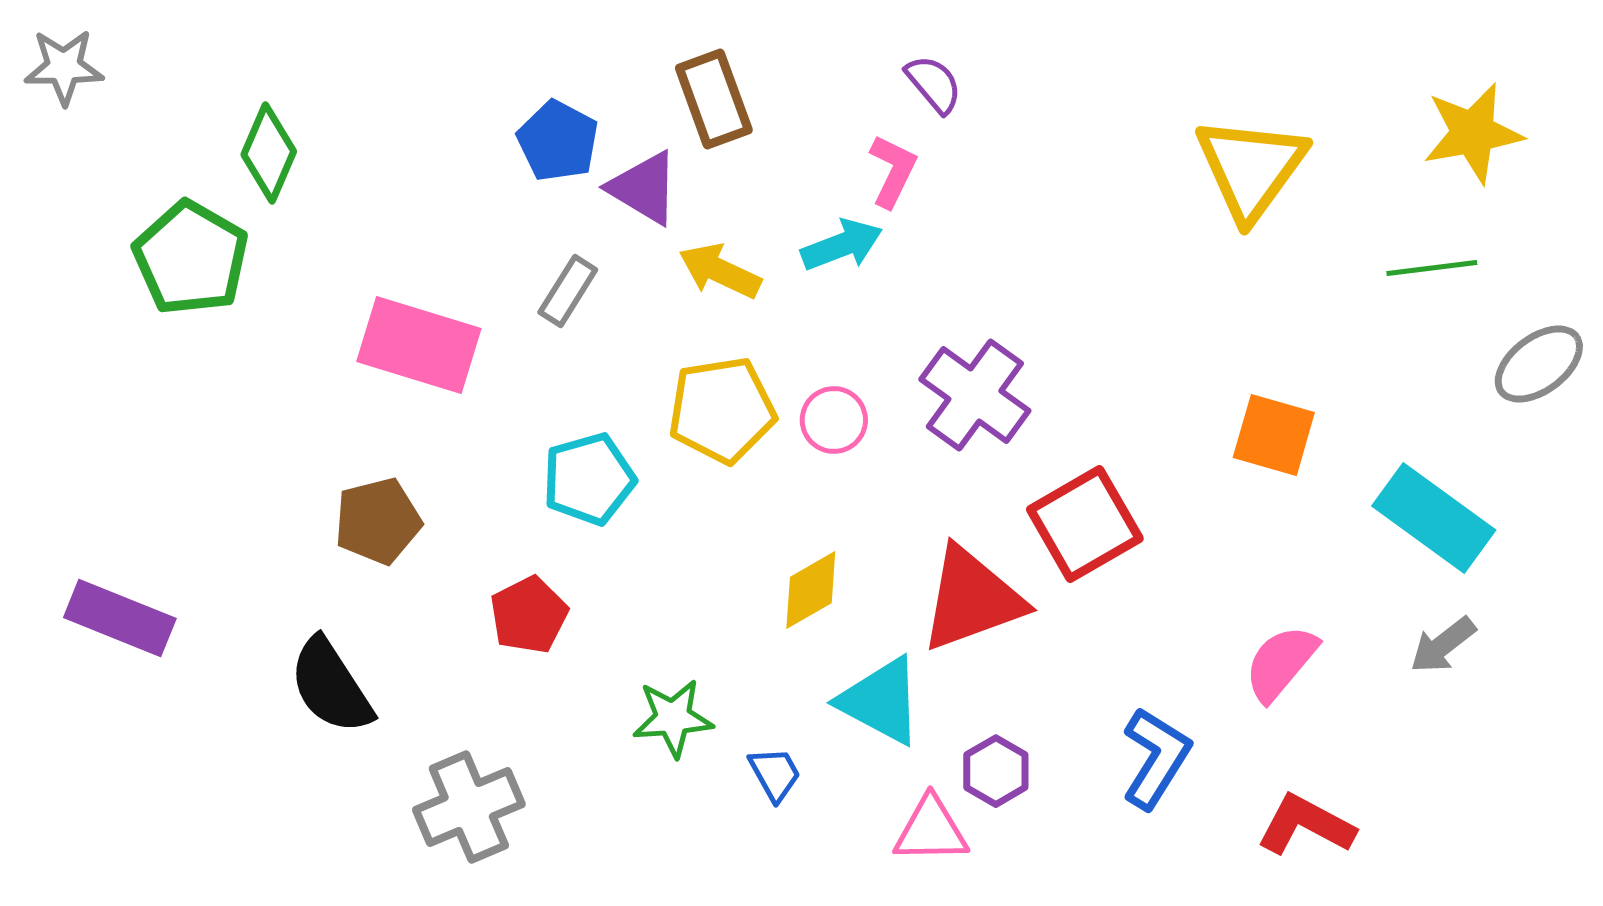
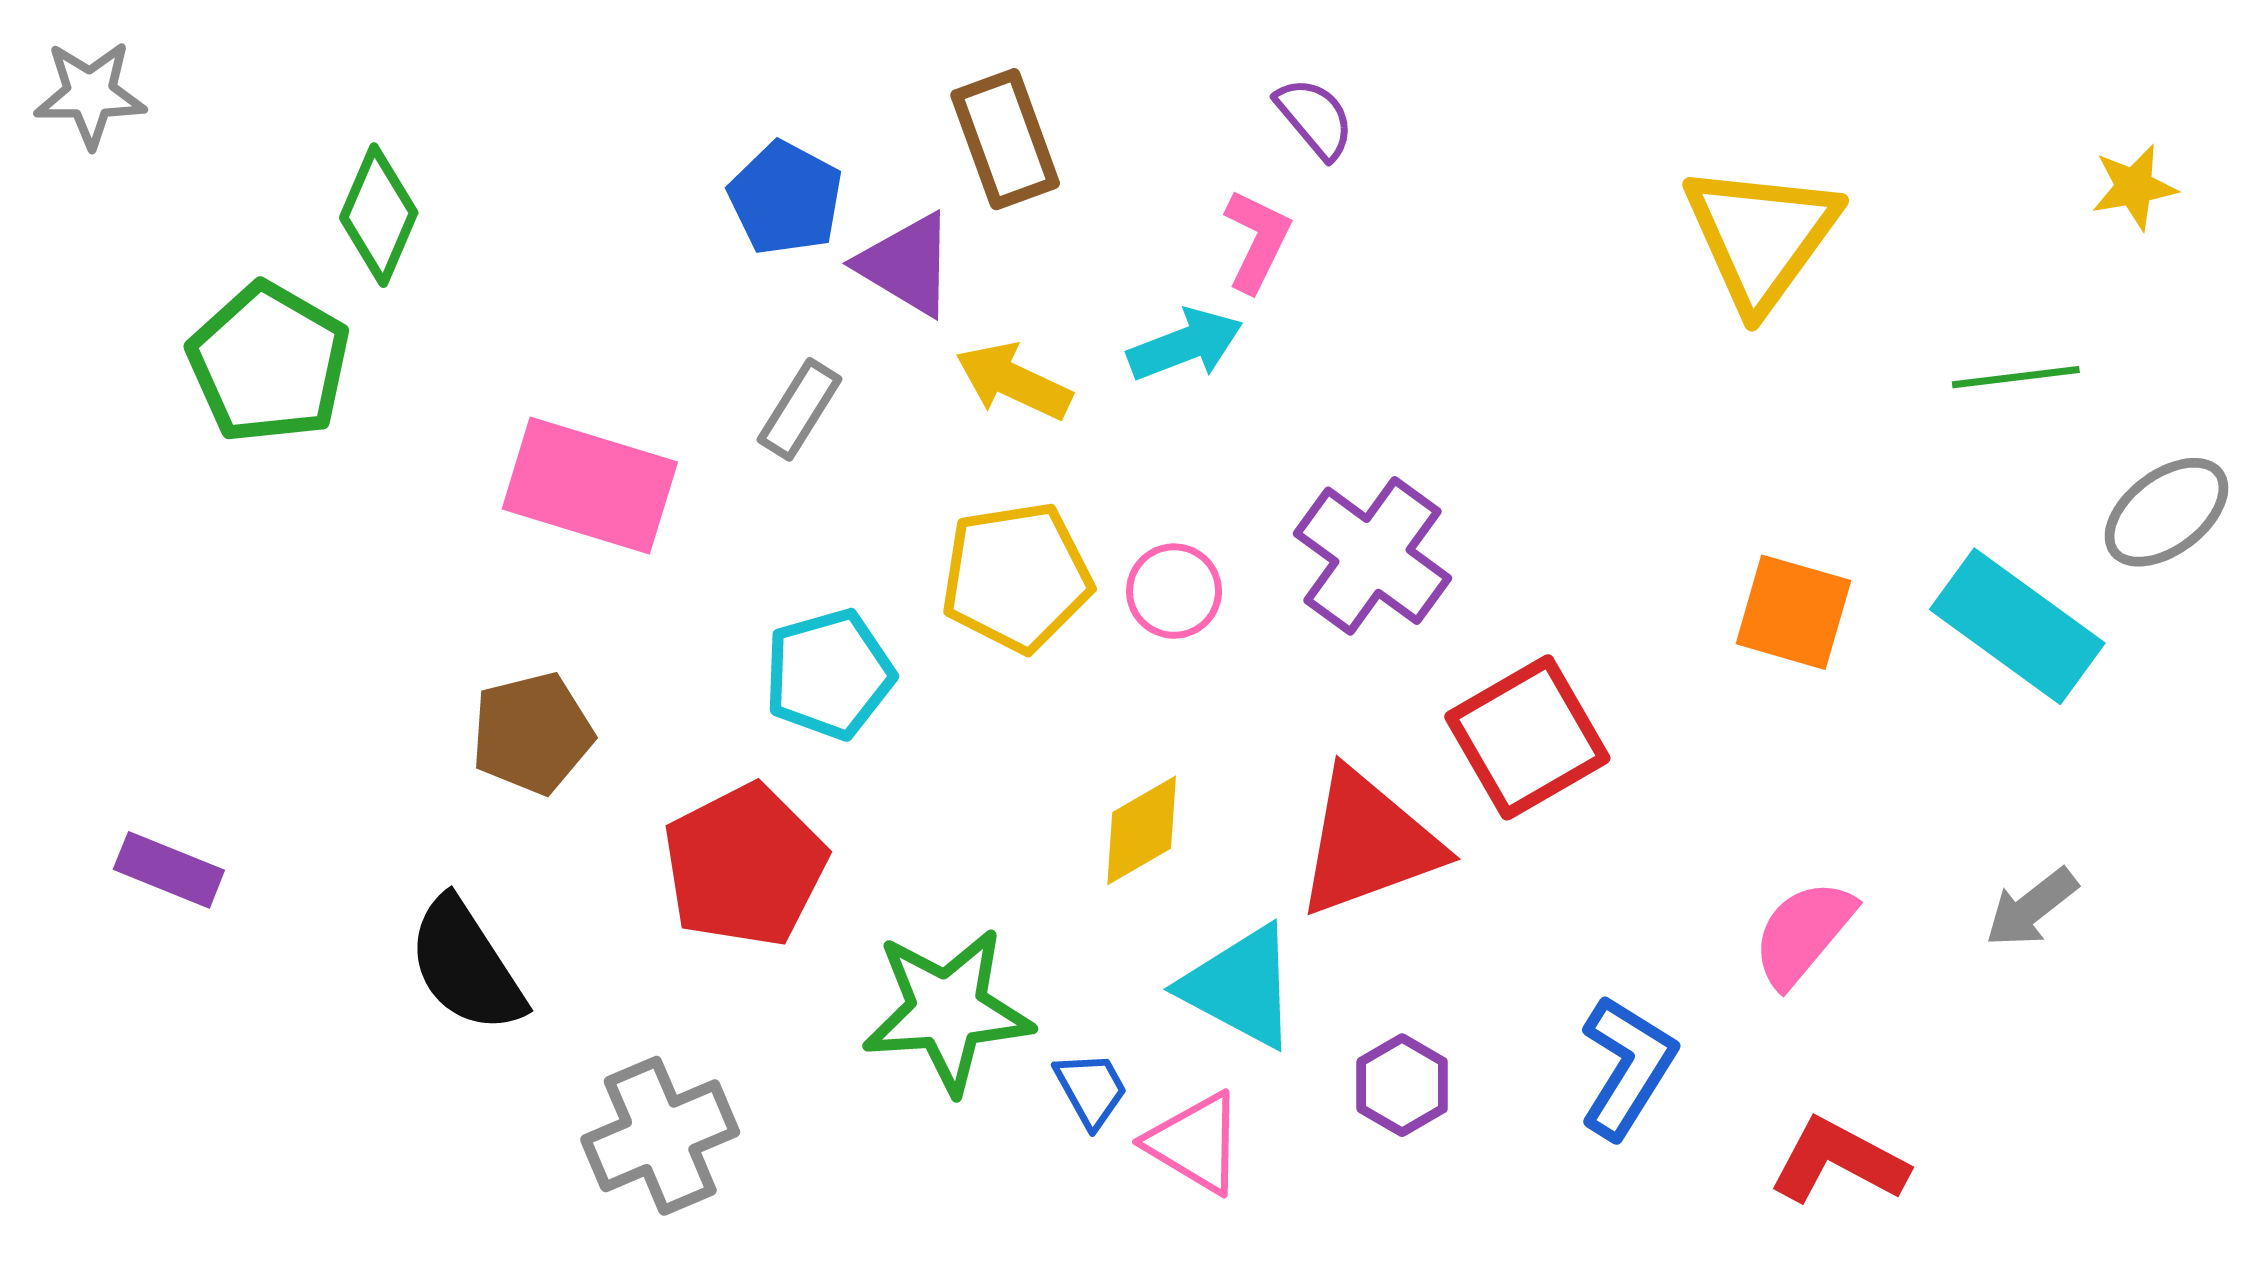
yellow star: (1473, 133) -> (2134, 187), moved, size x0.6
cyan rectangle: (1434, 518) -> (2017, 626), moved
red pentagon: (529, 615) -> (745, 866), size x1.5
purple rectangle: (120, 618) -> (169, 870), size x0.7
green star: (673, 718) -> (947, 1011), size x1.5
pink triangle: (931, 830) -> (1195, 1143), moved, turned 32

